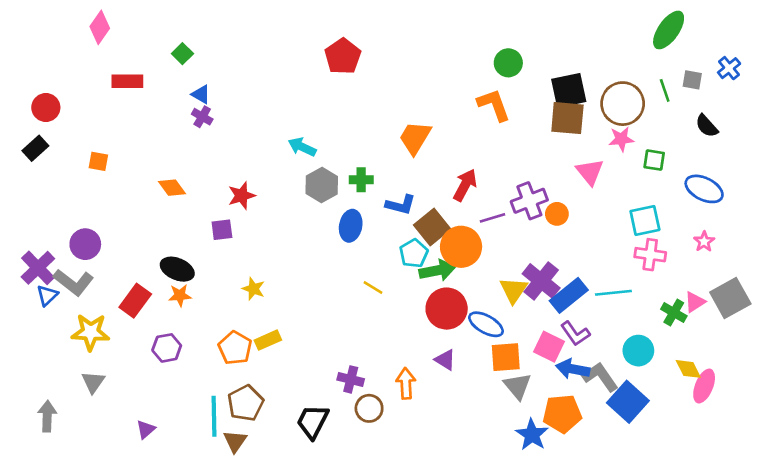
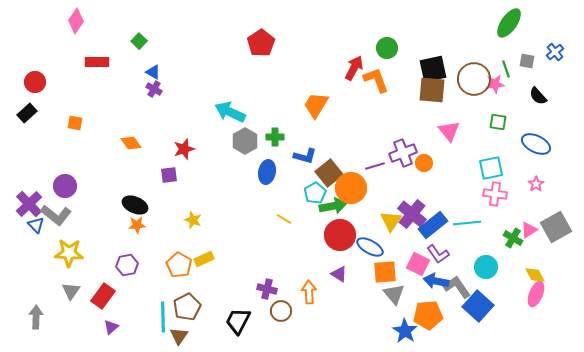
pink star: (621, 139) -> (495, 84), moved
cyan arrow: (302, 147) -> (230, 112), size x1.4
red arrow: (465, 185) -> (354, 68), moved
blue triangle: (47, 295) -> (36, 225), turned -30
red rectangle: (135, 301) -> (103, 296), moved
yellow diamond: (688, 369) -> (535, 275), moved

